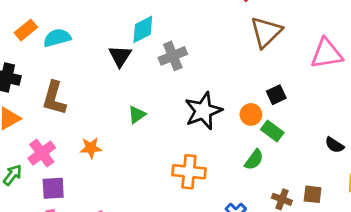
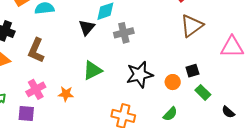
green triangle: (137, 115) -> (92, 70), size x1.5
green rectangle: (272, 131) -> (203, 92), moved
orange star: (91, 148) -> (66, 94), moved
pink cross: (42, 153) -> (36, 89), moved

